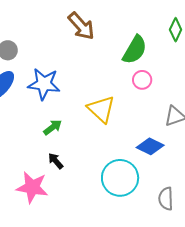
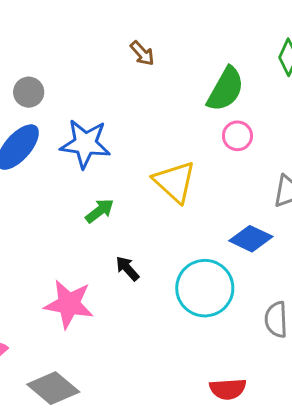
brown arrow: (81, 26) -> (142, 53), size x0.6
black arrow: (56, 161) -> (127, 269), moved

